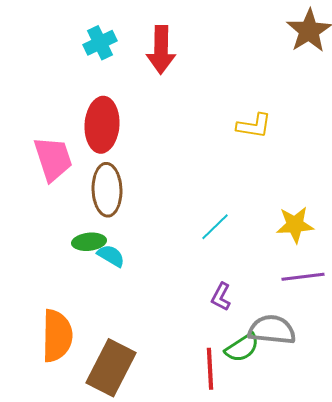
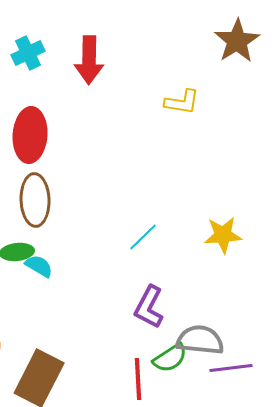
yellow L-shape: (254, 126) -> (182, 102), moved
purple line: (303, 277) -> (231, 368), moved
purple L-shape: (221, 297) -> (149, 307), size x1.5

